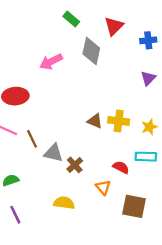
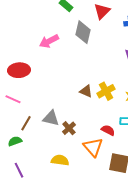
yellow cross: (119, 121) -> (106, 91), turned -36
brown line: (32, 139) -> (26, 123), moved, turned 56
orange triangle: (103, 187) -> (93, 147), size x1.5

